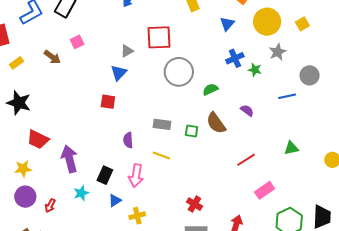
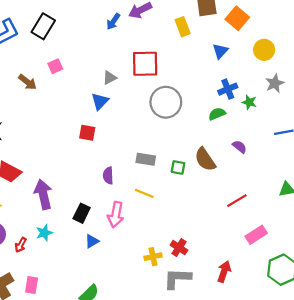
yellow circle: (267, 22) -> (264, 50), size x0.7
green semicircle: (210, 89) -> (217, 114), moved
cyan star: (81, 193) -> (44, 233), moved
yellow cross: (137, 216) -> (153, 257), moved

